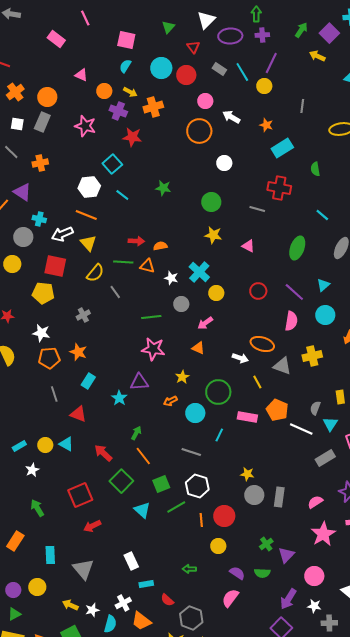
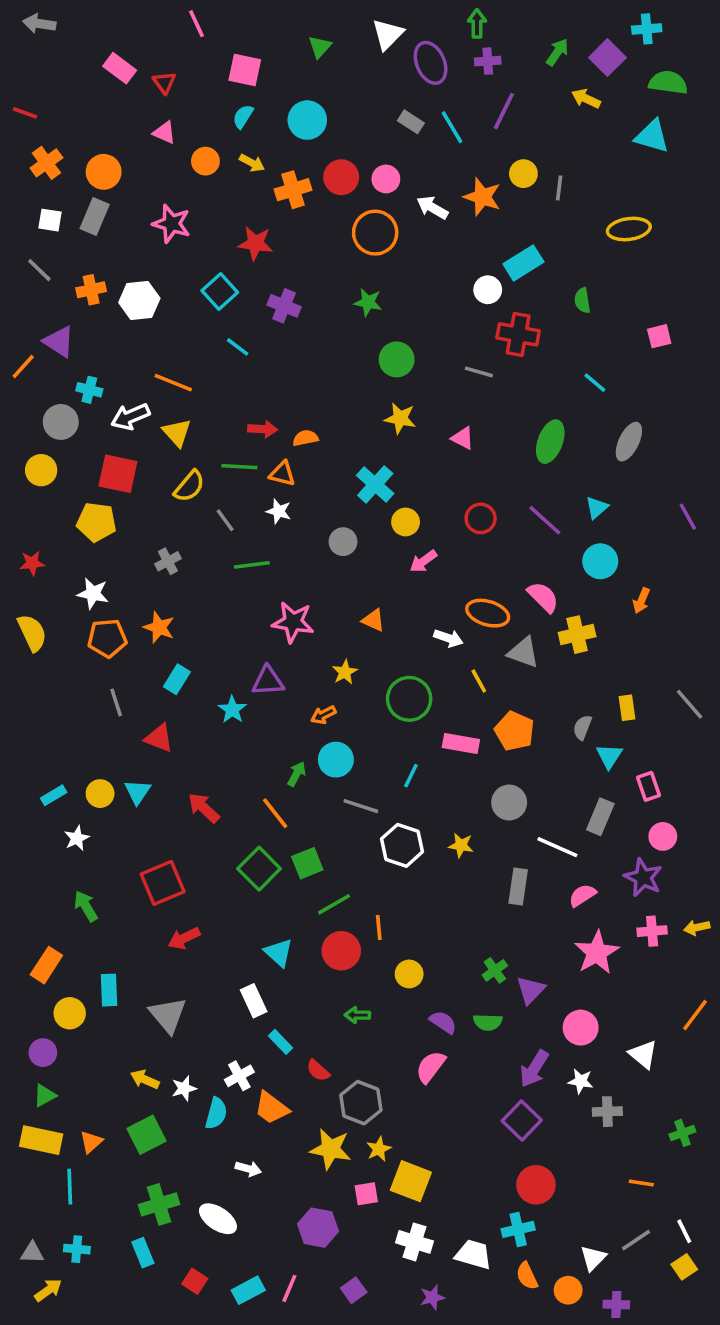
pink line: (85, 18) -> (197, 24), moved
purple ellipse: (230, 36) -> (431, 63), turned 70
red triangle: (193, 47) -> (164, 83), moved
red circle: (186, 75) -> (341, 177), moved
yellow circle: (264, 86) -> (523, 174), moved
purple cross: (118, 111) -> (284, 306), moved
orange star: (266, 125) -> (482, 197), moved, size x1.5
white circle: (224, 163) -> (488, 290), moved
white hexagon: (89, 187) -> (139, 300), moved
green star: (163, 188) -> (368, 302), moved
white star: (171, 278) -> (279, 511), moved
green line: (151, 317) -> (252, 565), moved
pink semicircle: (291, 321) -> (543, 597), moved, turned -54
pink arrow: (205, 323) -> (423, 561), moved
cyan circle: (195, 413) -> (336, 760), moved
white line: (301, 429) -> (557, 847), moved
green arrow: (136, 433) -> (297, 774), moved
cyan triangle: (66, 444) -> (138, 792), turned 35
gray rectangle: (325, 458) -> (600, 817), turned -36
green square: (121, 481) -> (259, 869), moved
white hexagon: (197, 486) -> (402, 845), moved
gray circle: (254, 495) -> (509, 802), moved
cyan triangle: (142, 510) -> (279, 953), moved
red circle: (224, 516) -> (341, 951), moved
cyan rectangle: (146, 584) -> (280, 1042), turned 56
yellow circle: (37, 587) -> (70, 1013), moved

